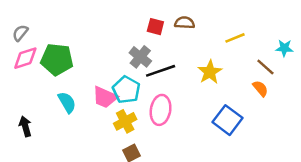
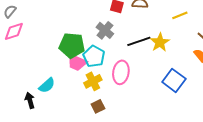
green pentagon: (57, 59) -> (72, 45), moved
black line: (161, 71) -> (139, 41), moved
cyan semicircle: (67, 102) -> (47, 85), moved, turned 78
black arrow: (25, 126) -> (30, 100), moved

